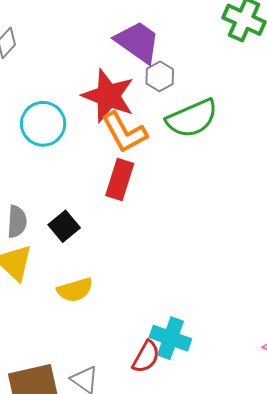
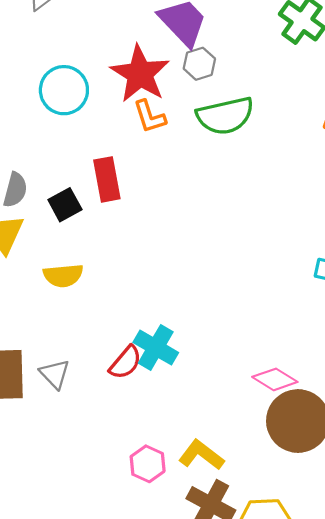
orange L-shape: (124, 132) -> (150, 117), size x0.7
red rectangle: (120, 180) -> (107, 179), moved, turned -39

